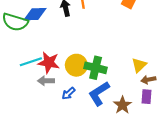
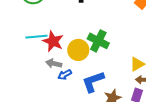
green cross: (96, 68) -> (98, 41), moved
gray arrow: (46, 81) -> (54, 64), moved

